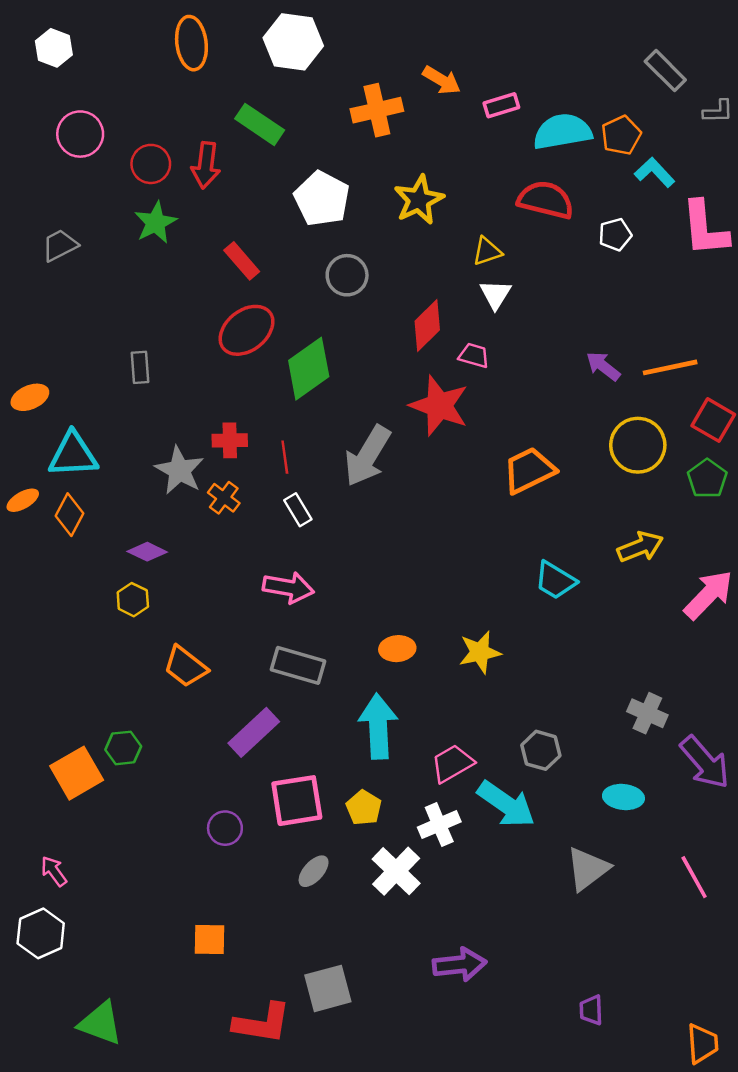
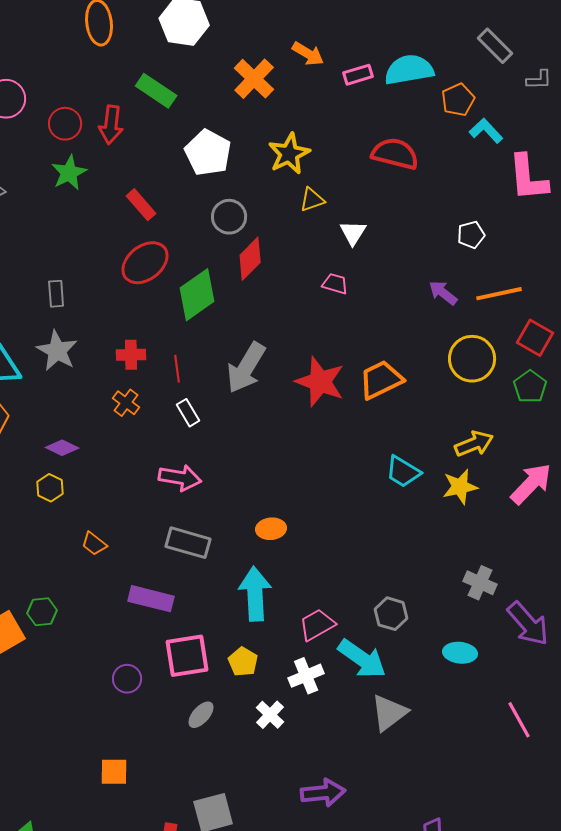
orange cross: (377, 110) -> (254, 79), turned -33
cyan semicircle: (562, 132) -> (409, 70), moved
white pentagon: (615, 235) -> (471, 235), moved
yellow triangle: (487, 251) -> (312, 200), moved
red diamond: (427, 326) -> (250, 259), moved
red star: (439, 406) -> (320, 382), moved
gray star: (180, 470) -> (57, 351), moved
yellow star: (480, 652) -> (460, 487), moved
orange trapezoid: (185, 667) -> (94, 544), size x0.7
purple rectangle: (254, 732) -> (151, 599), turned 57
gray triangle: (588, 869) -> (389, 713), moved
white cross: (396, 871) -> (270, 715), size x0.7

